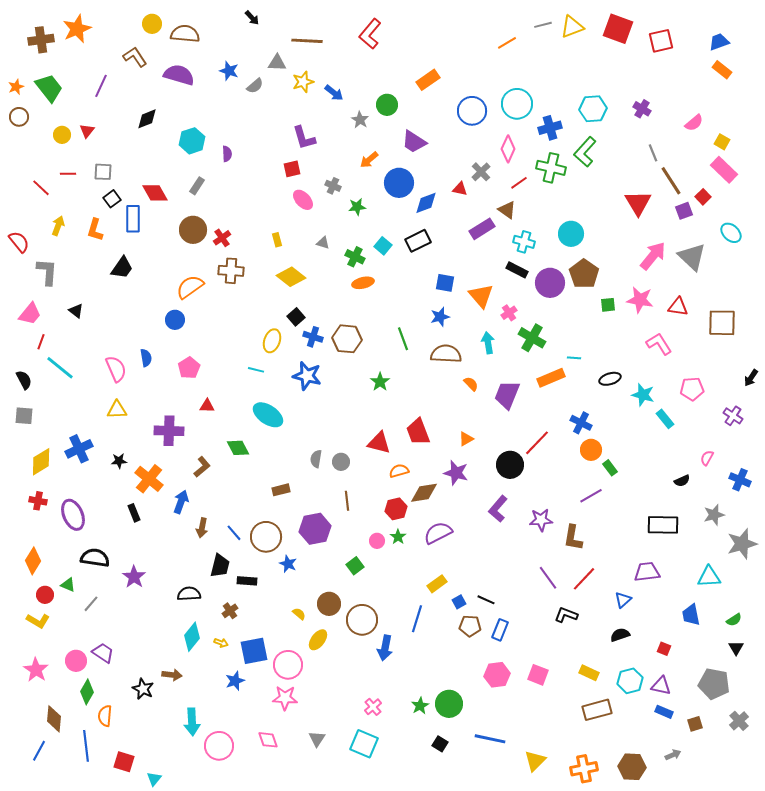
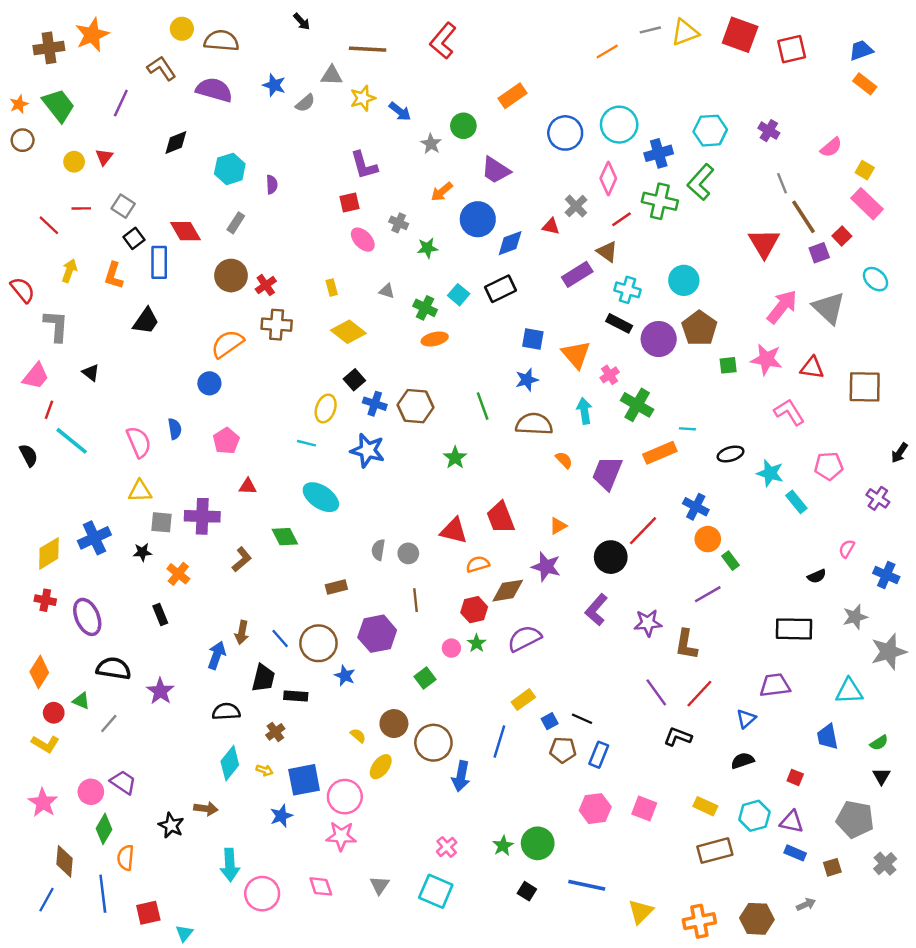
gray square: (103, 172) -> (123, 206), turned 30
gray square: (24, 416) -> (162, 522), moved
orange cross: (149, 479) -> (178, 574), size x0.7
blue arrow: (181, 502) -> (217, 655), moved
red square: (124, 762) -> (148, 913), turned -30

